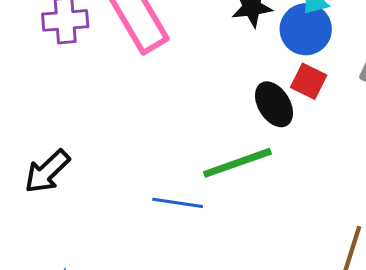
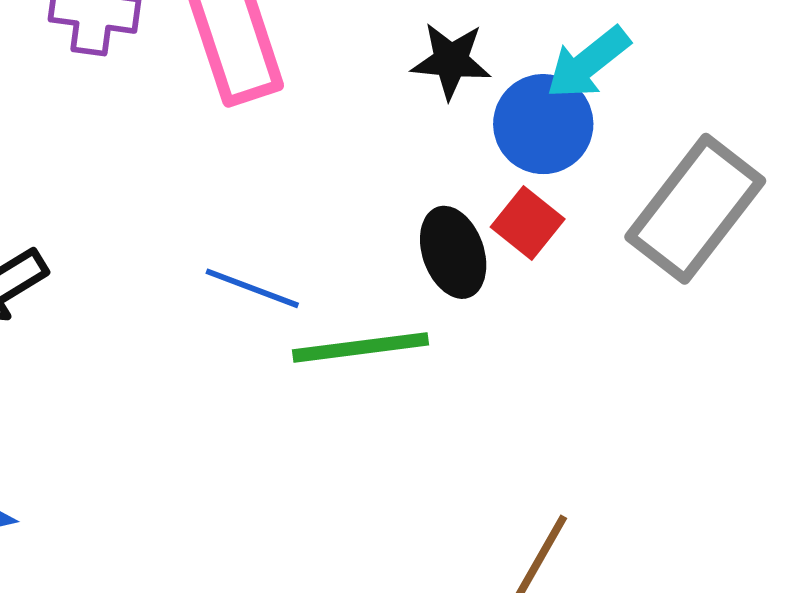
blue line: (178, 203) -> (252, 288), moved

